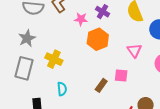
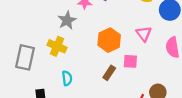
gray star: (27, 38) -> (67, 20), moved
orange hexagon: (98, 39) -> (109, 40), moved

